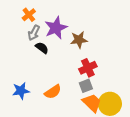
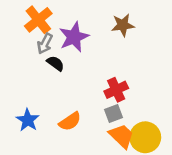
orange cross: (29, 15) -> (38, 20), size x1.5
brown star: (79, 40) -> (123, 25), moved
blue star: (21, 91) -> (28, 120), turned -30

